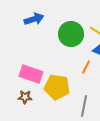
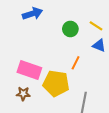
green circle: (71, 34) -> (70, 29), size x0.6
orange line: (86, 67) -> (75, 63), moved

